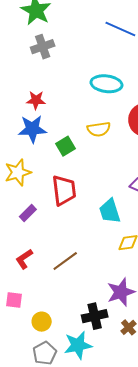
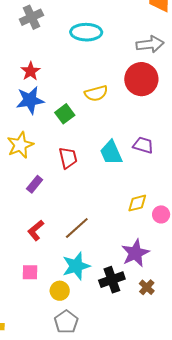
cyan ellipse: (106, 84) -> (86, 32), moved
red star: (36, 100) -> (31, 71), turned -30
red trapezoid: (64, 190) -> (68, 158), size x0.7
cyan trapezoid: (110, 211) -> (111, 153), moved
cyan star: (78, 345) -> (76, 266), moved

